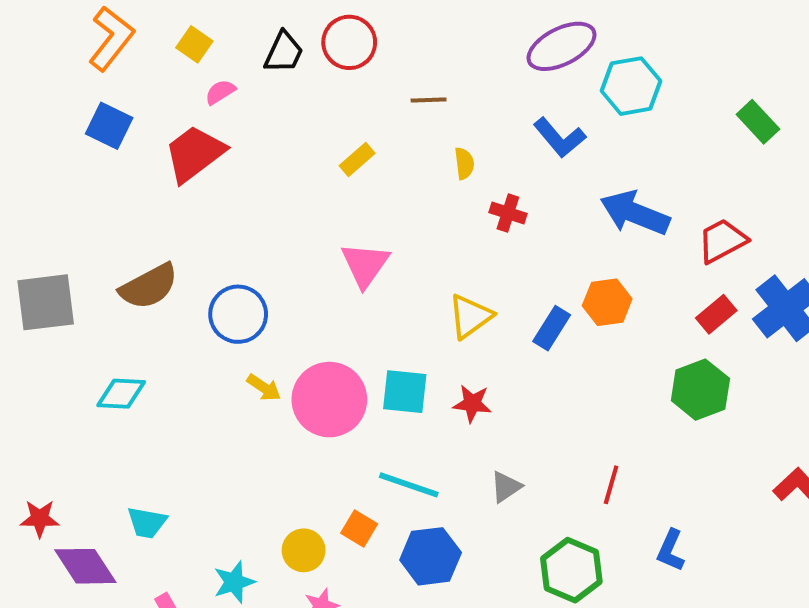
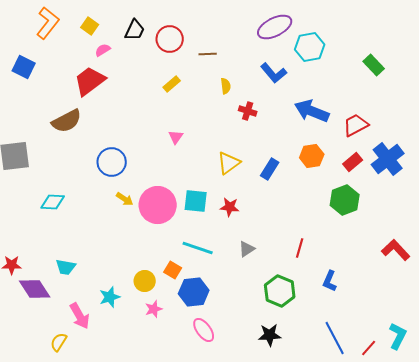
red circle: (349, 42) -> (170, 39), moved
blue square: (109, 126) -> (24, 67), moved
pink triangle: (365, 265) -> (176, 137), size x0.6
brown semicircle: (149, 286) -> (67, 121), moved
orange hexagon: (607, 302) -> (312, 156), moved
blue hexagon: (431, 556) -> (194, 292), moved

